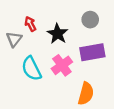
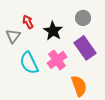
purple rectangle: (92, 52) -> (85, 48), turned 65
orange semicircle: (86, 94) -> (79, 86), turned -35

